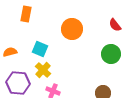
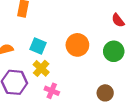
orange circle: (72, 29) -> (77, 45), moved

